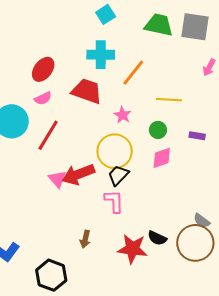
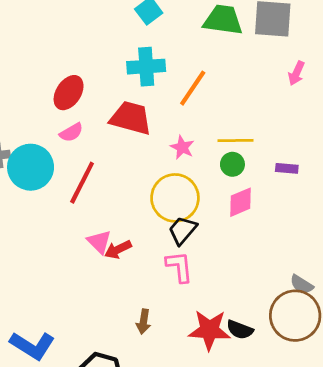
yellow line: (169, 100) -> (235, 140), moved
red arrow: (78, 174) -> (118, 249), moved, size x0.6
black semicircle: (157, 238) -> (240, 330), moved

